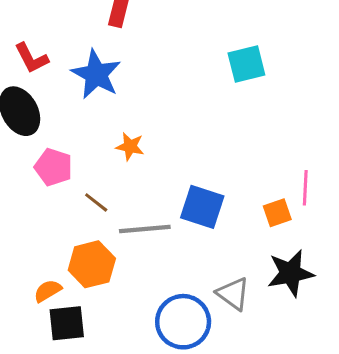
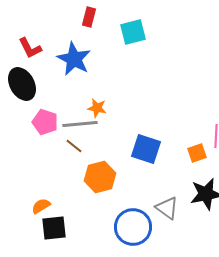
cyan square: (246, 64) -> (133, 32), moved
gray line: (145, 229) -> (80, 124), moved
orange hexagon: (92, 264) -> (100, 177), moved

